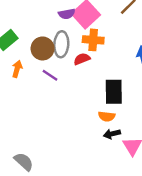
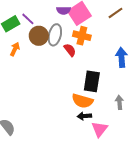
red semicircle: (82, 59) -> (70, 50), turned 64
purple line: (50, 75) -> (28, 19), moved
orange semicircle: (107, 116) -> (82, 101), size x1.5

